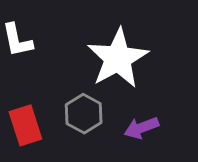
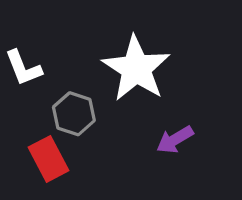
gray hexagon: (84, 114) -> (74, 114), moved

